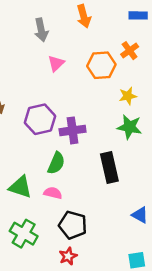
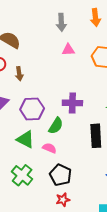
pink triangle: (56, 63) -> (68, 50), turned 32
purple hexagon: (40, 119) -> (32, 109), moved
red star: (68, 256) -> (63, 200), moved

